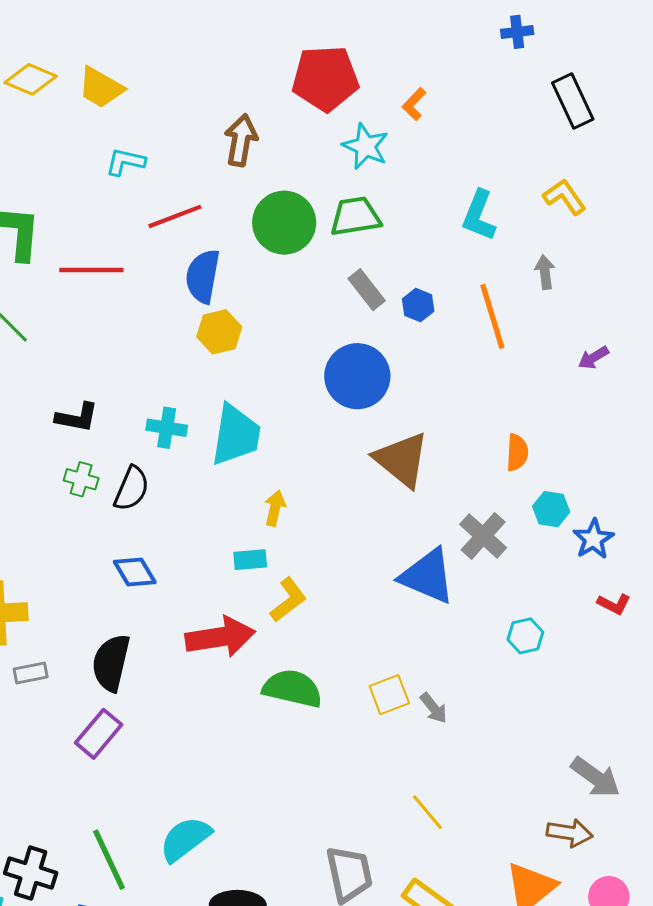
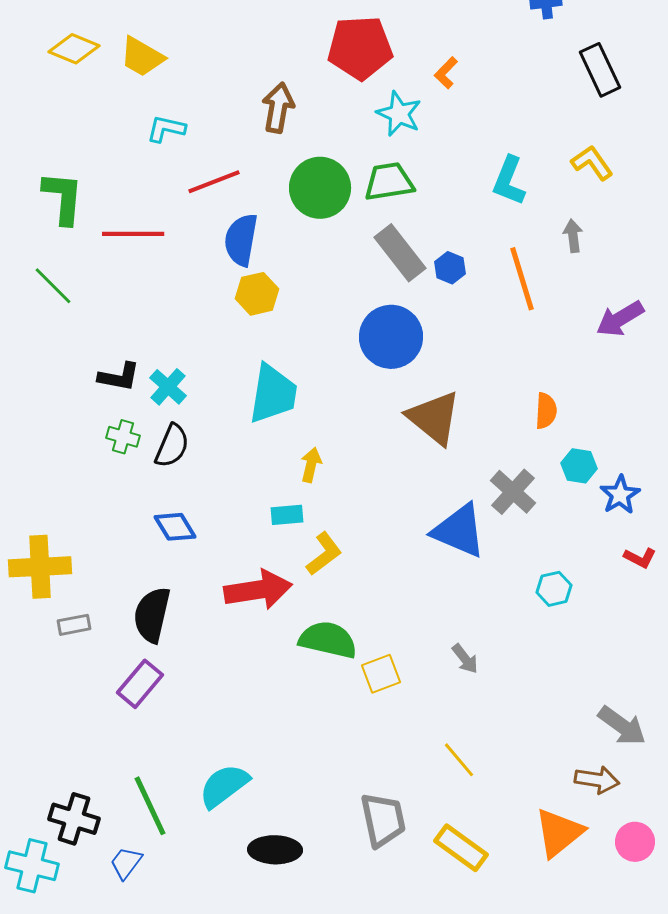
gray rectangle: (367, 290) -> (400, 253), size x1.4
purple arrow: (593, 358) -> (620, 319), size x1.6
cyan cross: (167, 428) -> (168, 387), moved, turned 33
yellow square: (389, 695) -> (381, 674), moved

